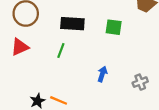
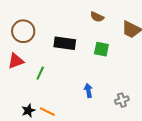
green line: (61, 50) -> (40, 73), moved
blue arrow: (102, 74) -> (88, 90), turned -32

